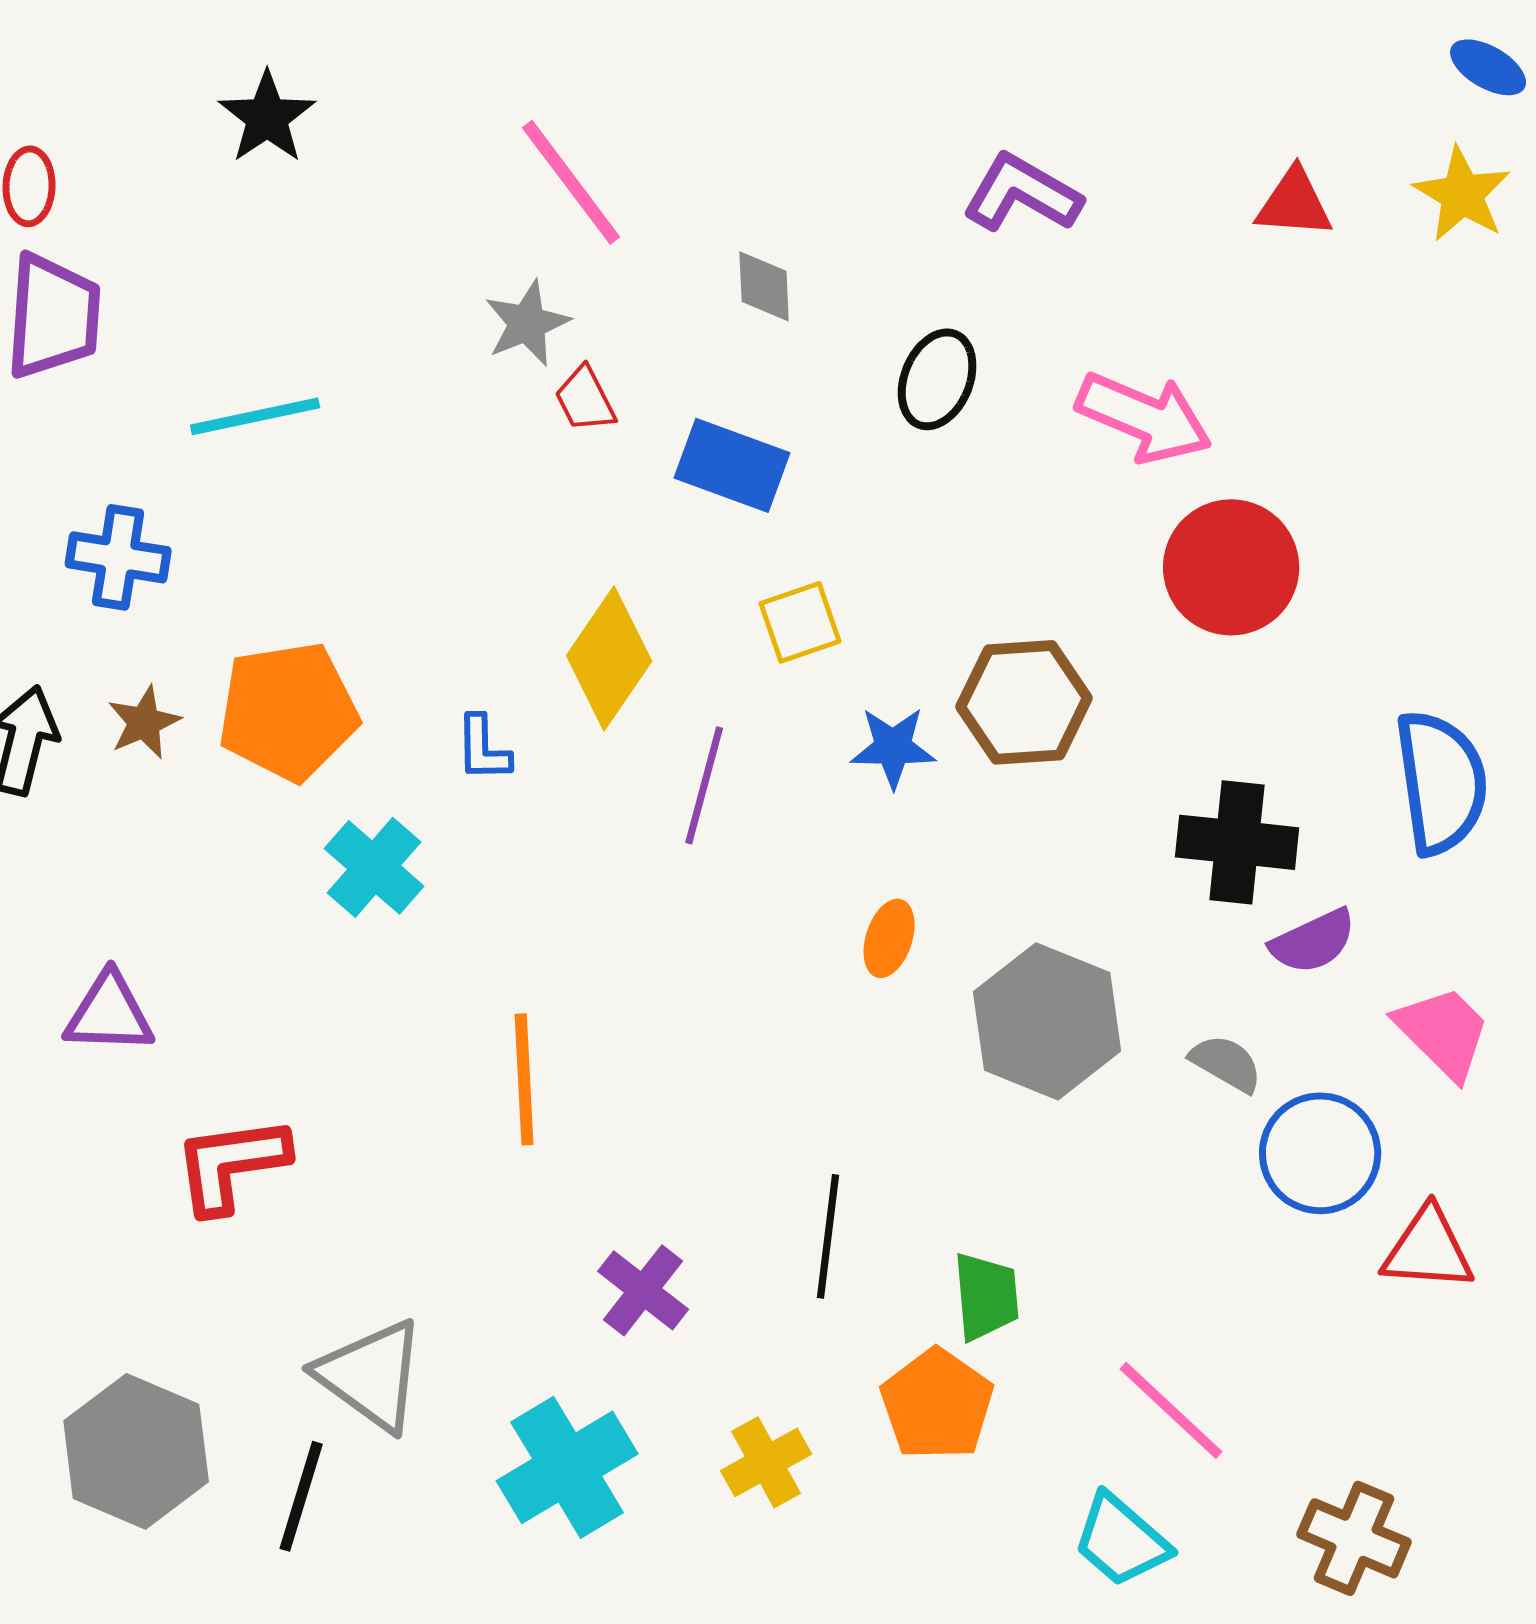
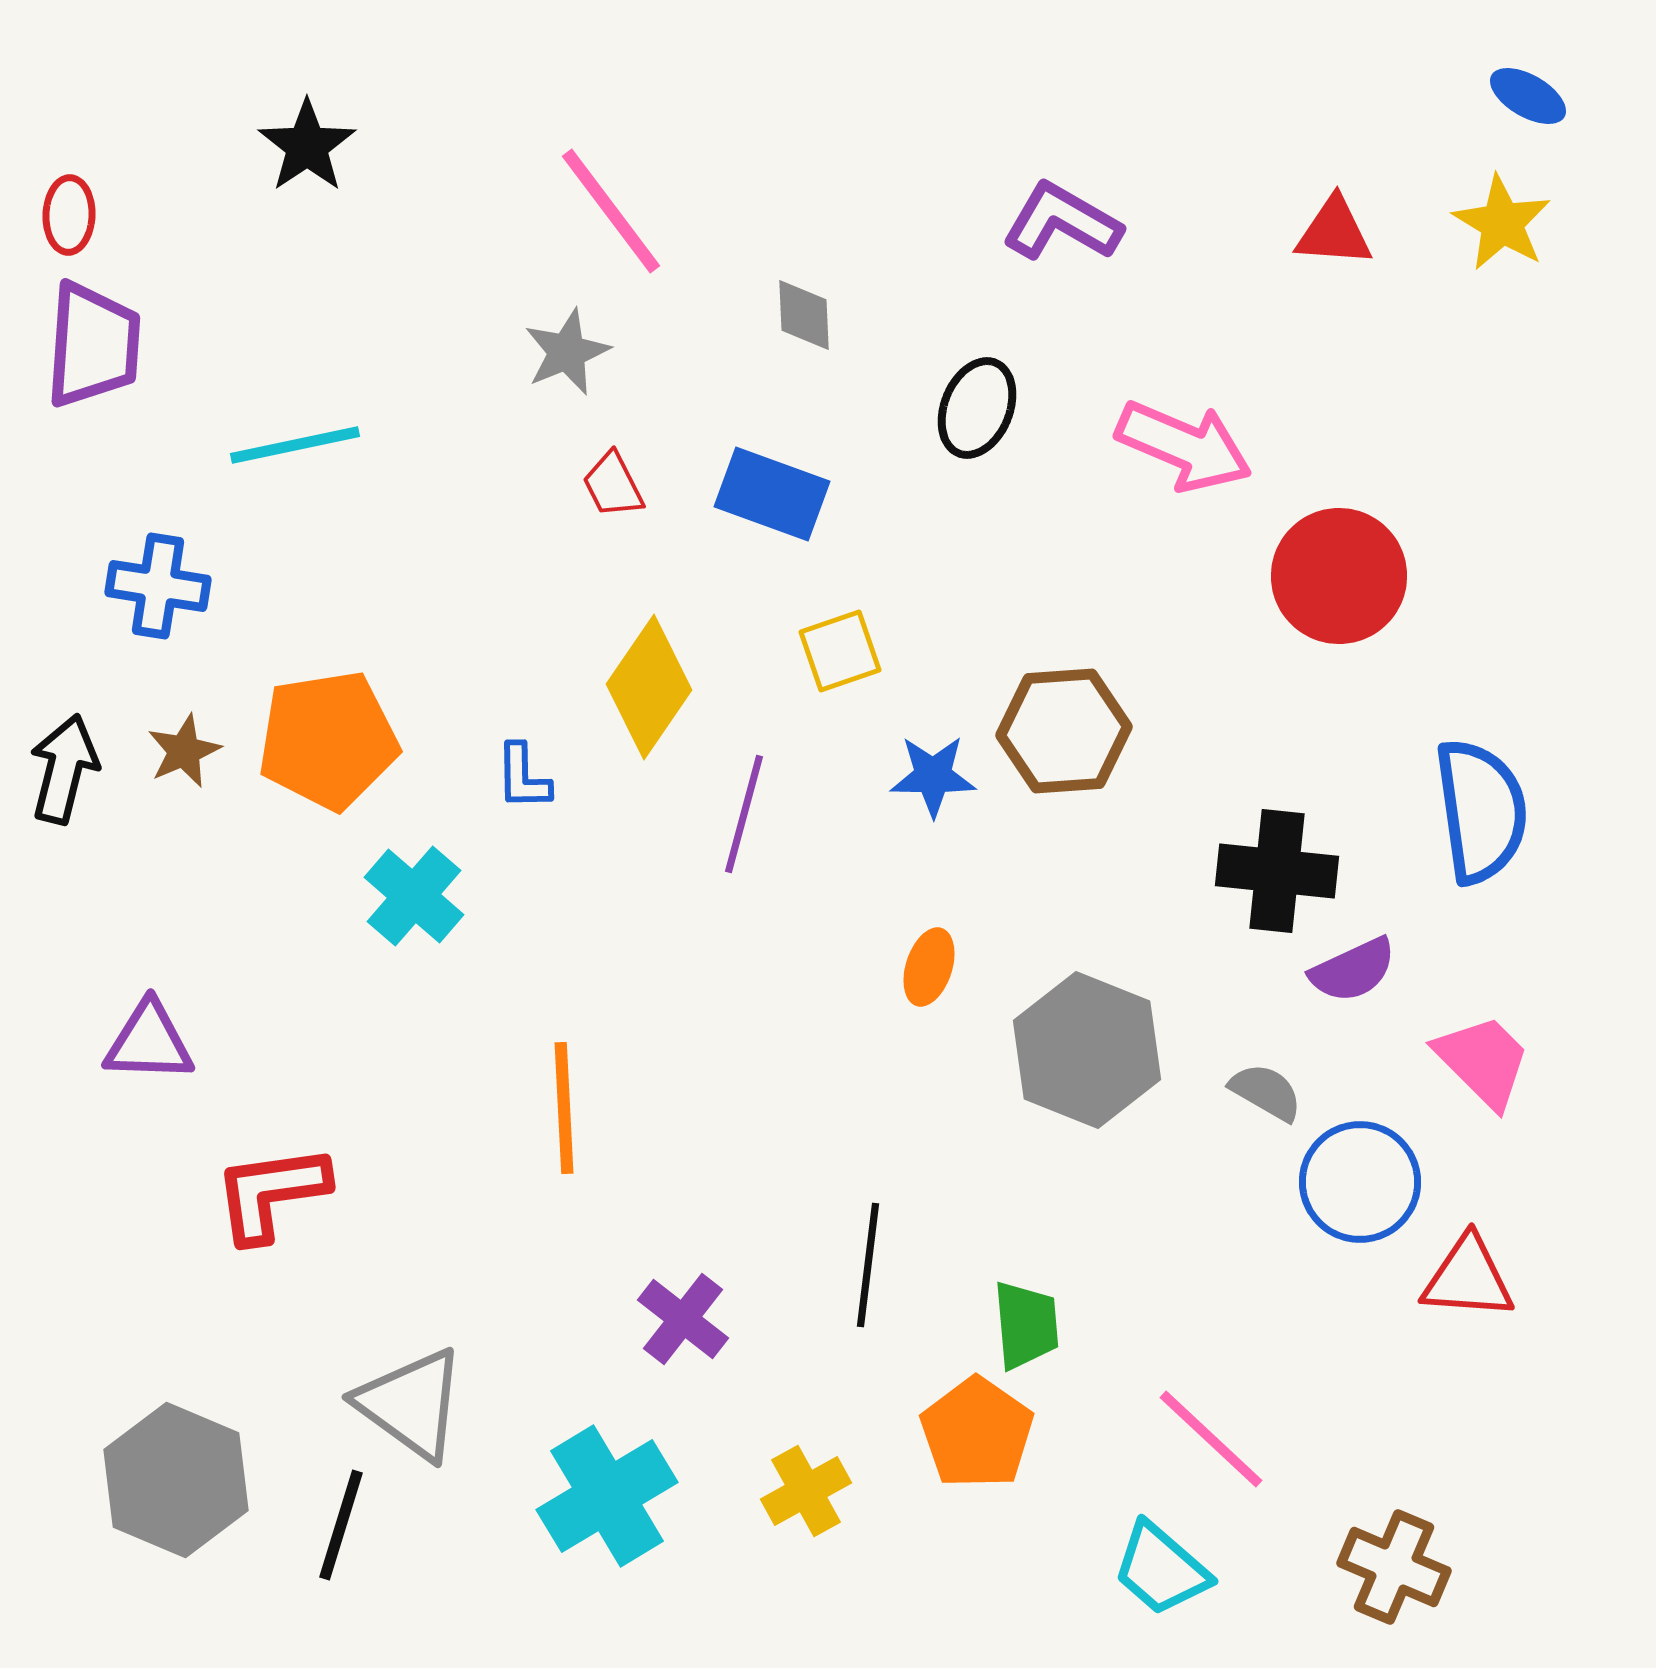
red trapezoid: (585, 399) -> (613, 485), moved
red circle: (1231, 567) -> (1339, 576), moved

